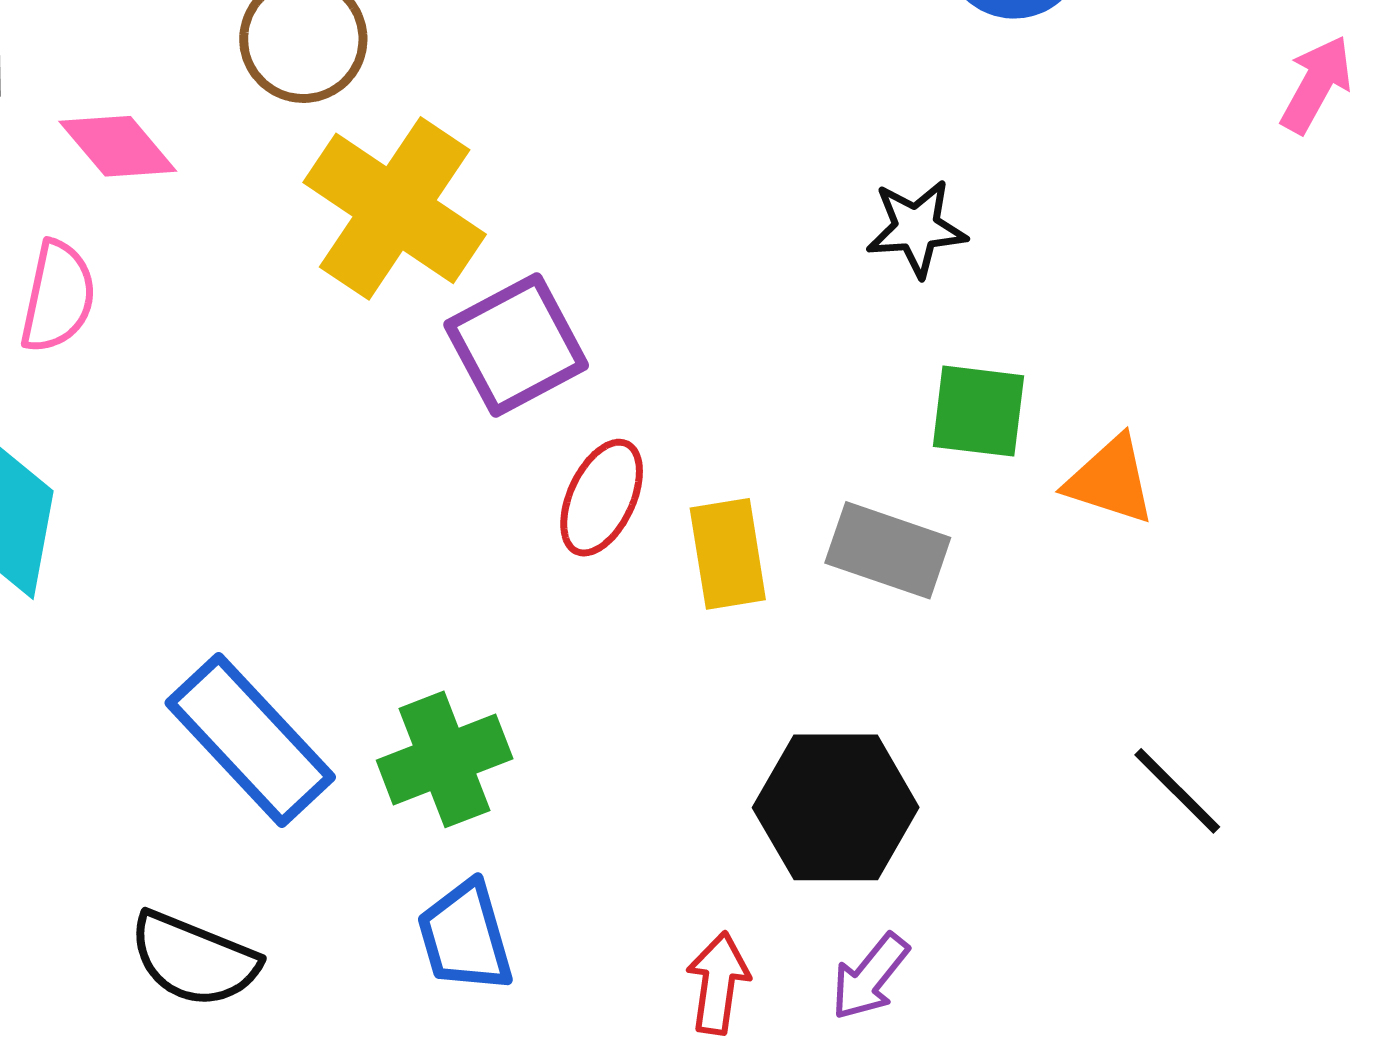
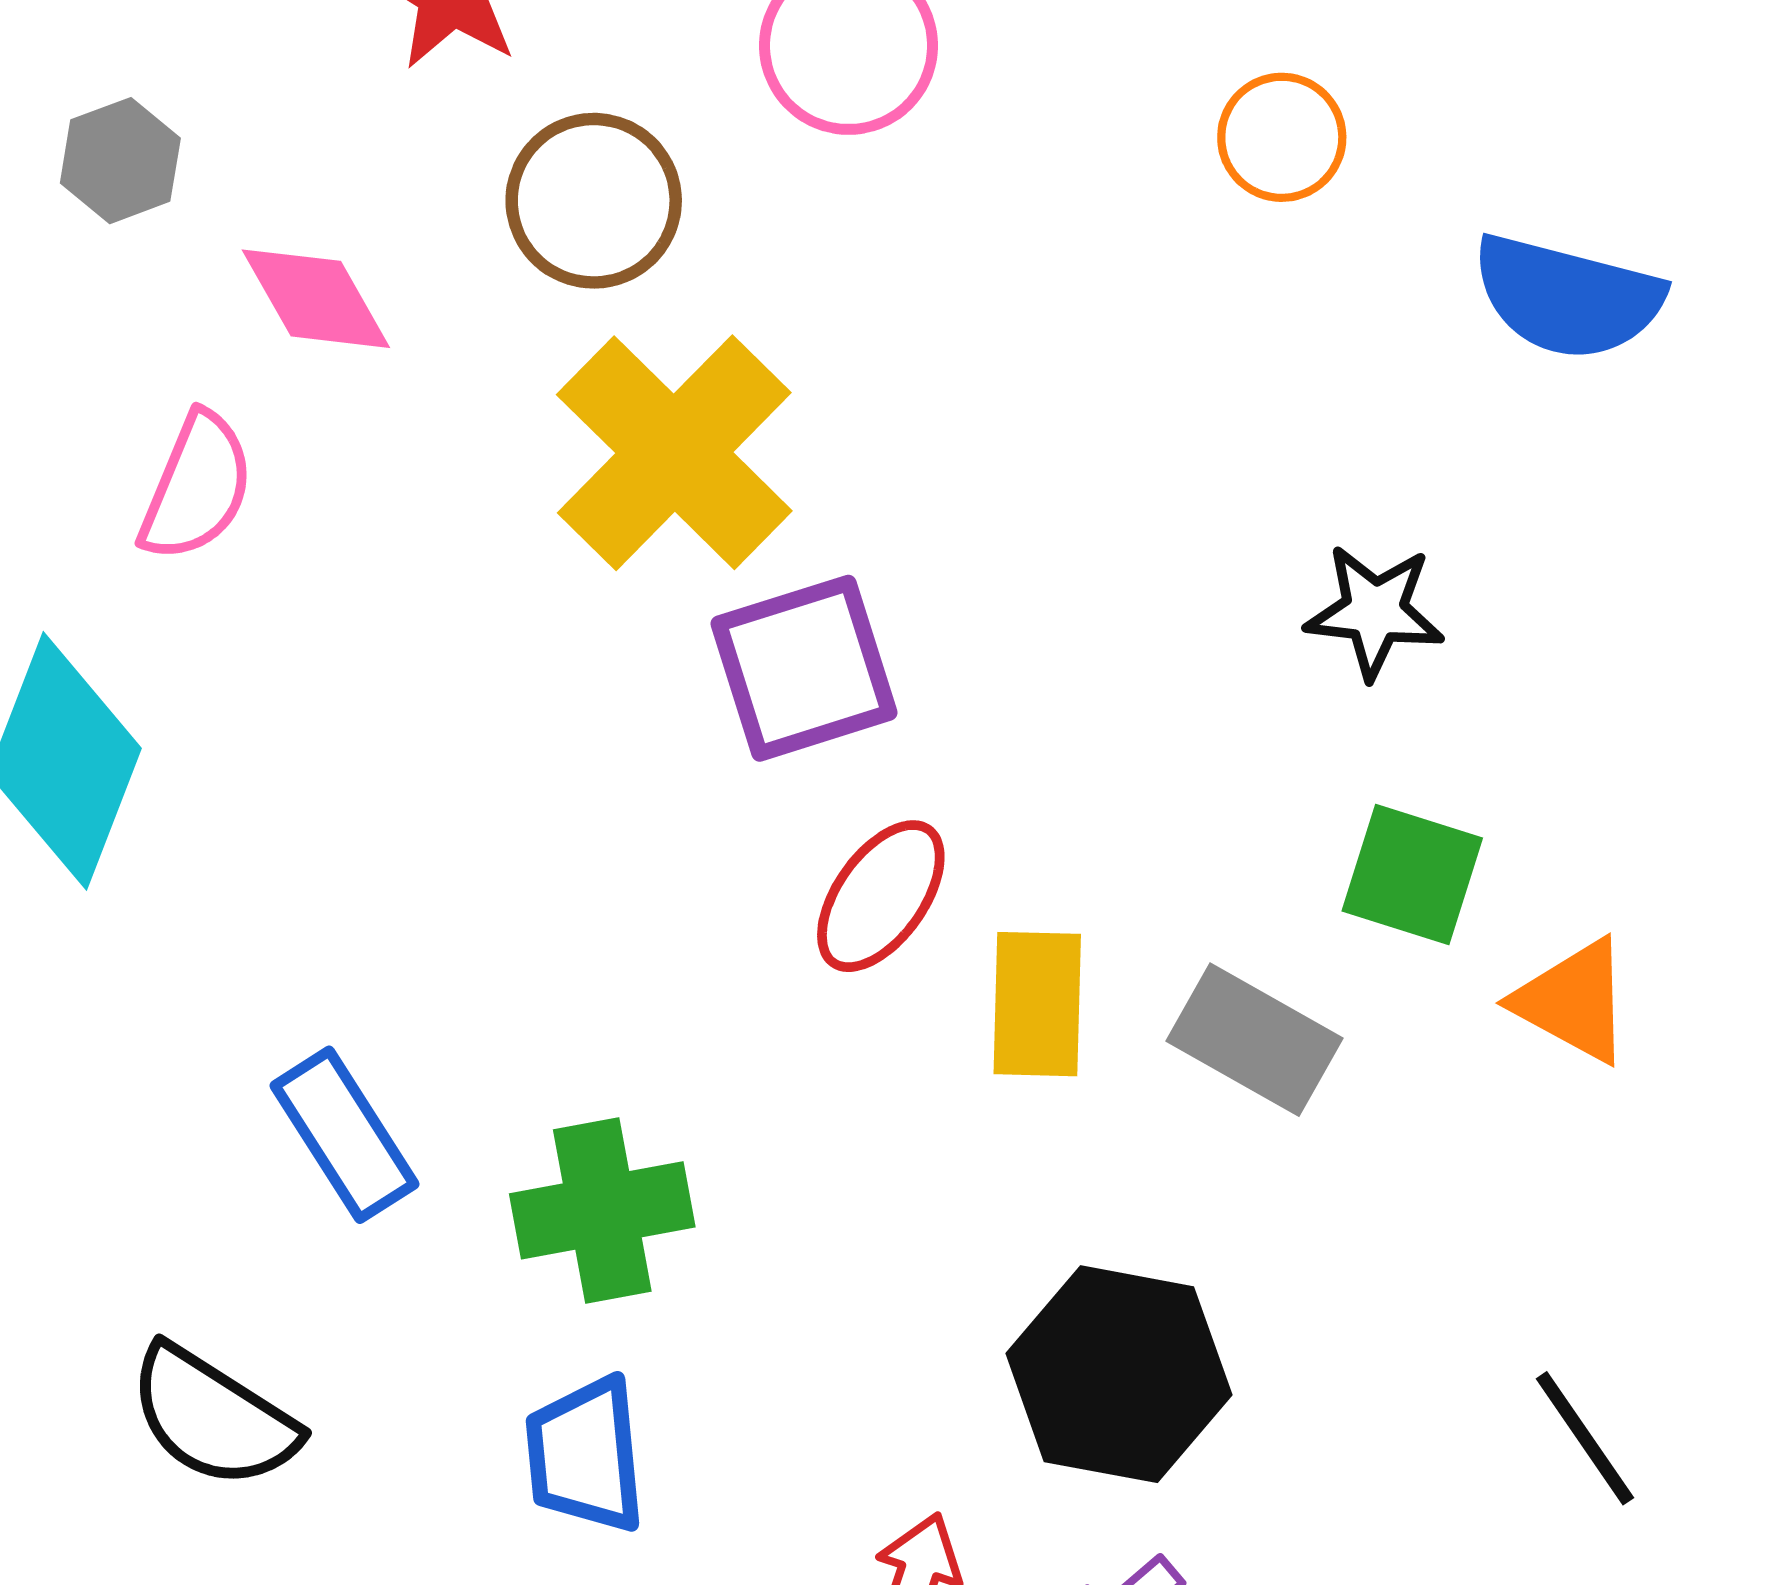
blue rectangle: (250, 740) -> (344, 1135), size x0.7

